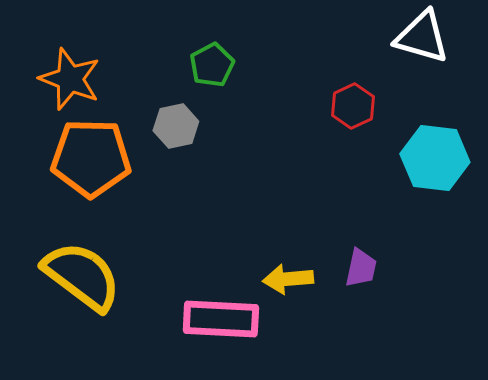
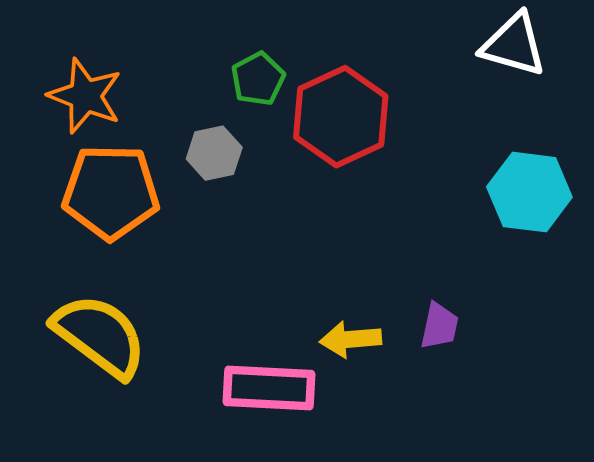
red hexagon: (353, 106) -> (341, 117), moved, size x1.8

